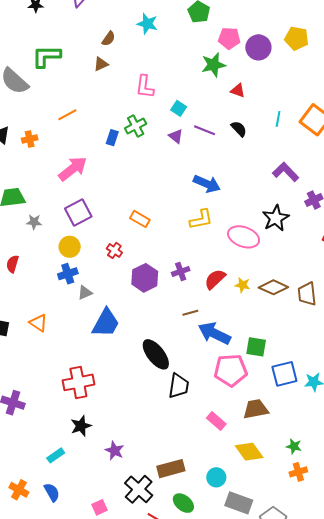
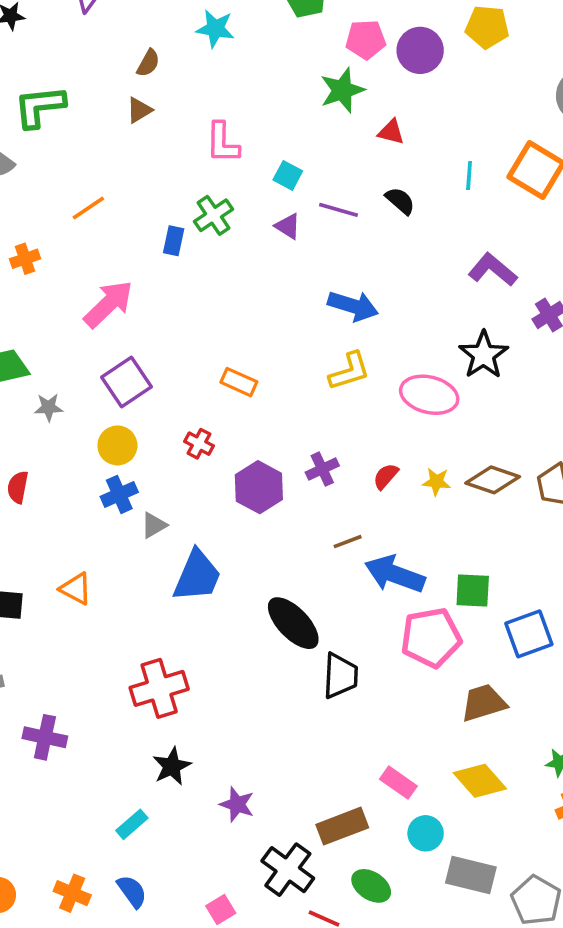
red semicircle: (215, 279) -> (386, 476), size x0.7
pink rectangle: (216, 421) -> (398, 783), moved

